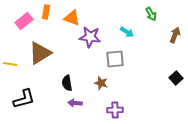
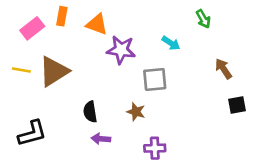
brown arrow: (175, 35) -> (223, 69), moved, turned -56
yellow line: (10, 64) -> (21, 70), moved
black square: (176, 78) -> (237, 105), turned 32

